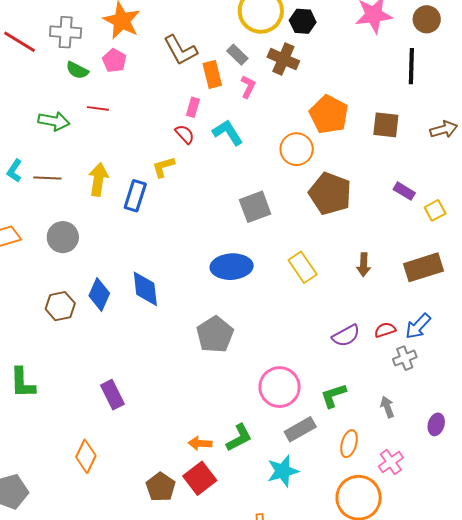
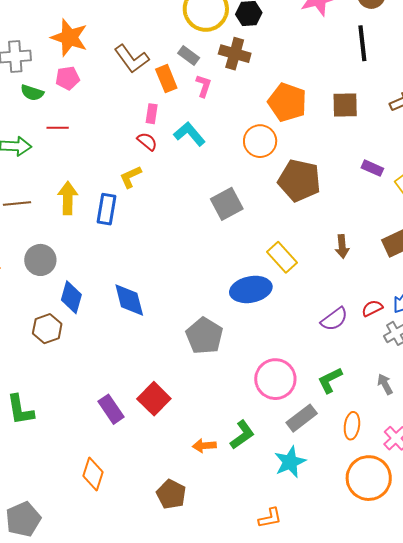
pink pentagon: (114, 61) -> (67, 78), turned -30
blue ellipse: (232, 267) -> (251, 289), moved
blue diamond: (99, 294) -> (71, 297), moved
red square: (200, 478) -> (154, 399), moved

